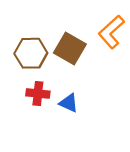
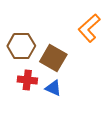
brown square: (70, 48) -> (53, 58), moved

